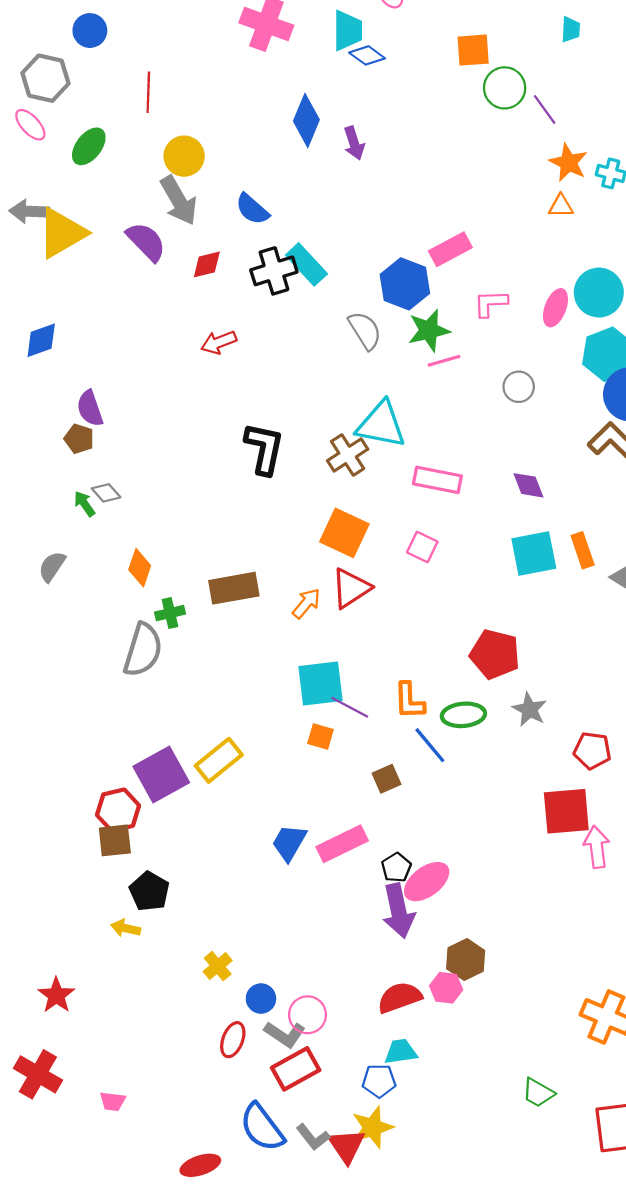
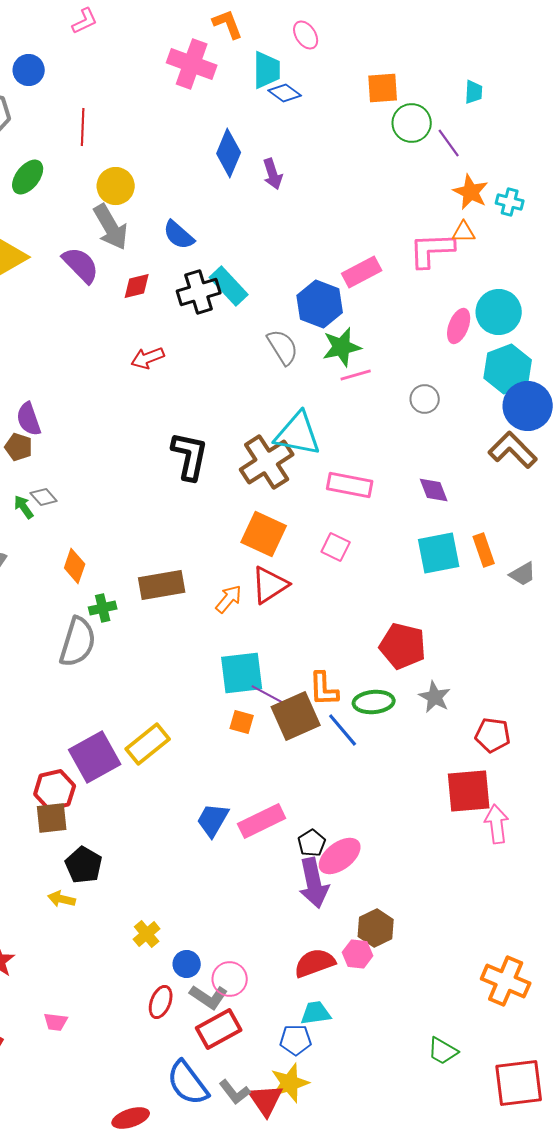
cyan trapezoid: (571, 29) -> (474, 92), moved
pink L-shape: (491, 303) -> (432, 250), moved, size x1.4
brown cross: (348, 455) -> (267, 462), size x1.4
brown square: (387, 779) -> (296, 716), moved, size x1.8
pink trapezoid: (113, 1101) -> (56, 1022), moved

